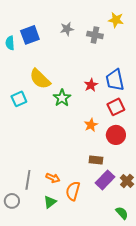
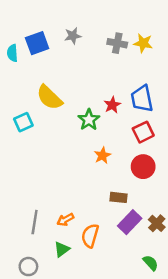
yellow star: (116, 20) -> (143, 43), moved
gray star: (67, 29) -> (73, 36), moved
green star: (62, 98) -> (89, 120), moved
orange star: (91, 125) -> (102, 155), moved
orange arrow: (53, 178) -> (65, 220), turned 128
gray circle: (12, 201) -> (28, 267), moved

